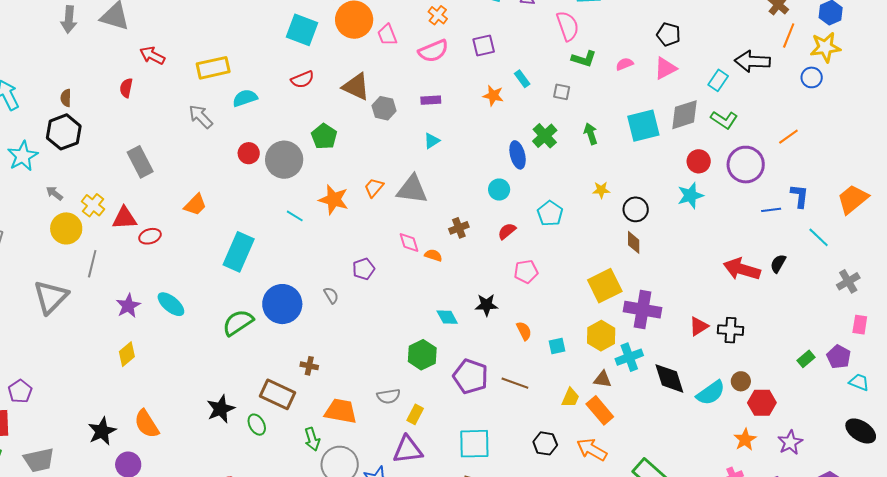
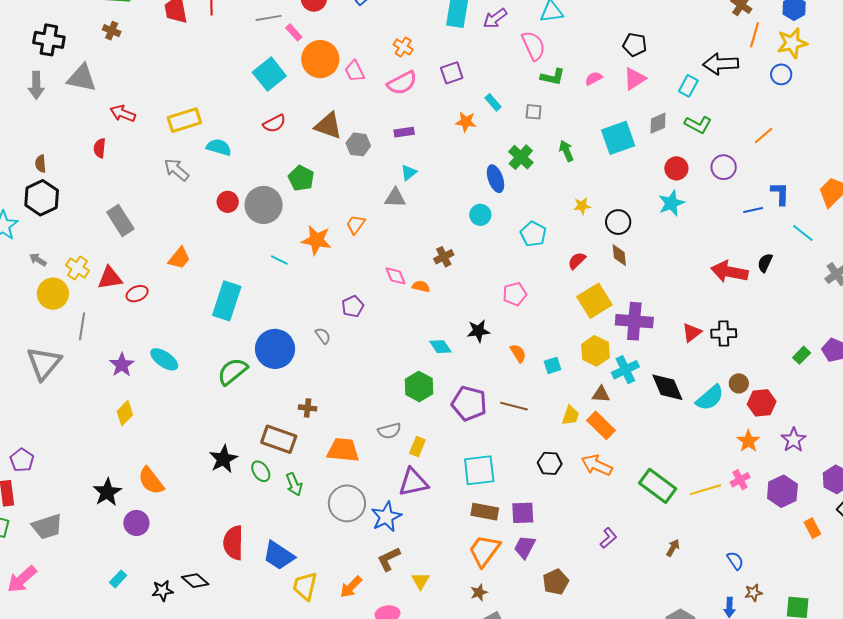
cyan square: (302, 30) -> (269, 74), turned 36
cyan semicircle: (245, 98) -> (219, 147), turned 40
gray diamond: (685, 115) -> (658, 123), size x0.7
purple circle: (746, 165) -> (724, 167), size x0.7
gray triangle: (412, 189) -> (395, 198), moved, size x0.7
red semicircle: (507, 231) -> (577, 261), moved
green arrow: (312, 439) -> (294, 484), moved

